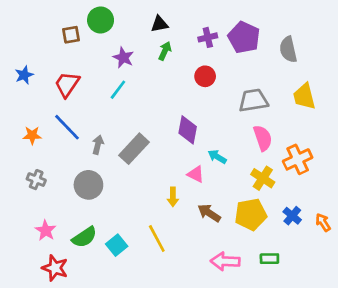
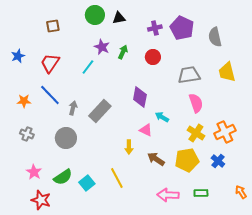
green circle: (101, 20) -> (95, 15), moved
green arrow: (165, 51) -> (123, 52), moved
purple star: (123, 58) -> (102, 47), moved
orange cross: (298, 159) -> (225, 132), moved
orange arrow: (323, 222) -> (241, 192), moved

